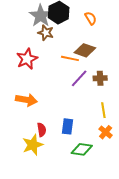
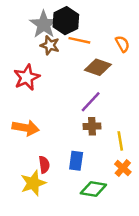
orange semicircle: (91, 18) -> (122, 44), moved
orange line: (70, 58) -> (79, 40), moved
brown cross: (100, 78) -> (92, 126), moved

